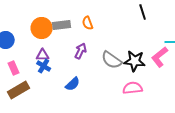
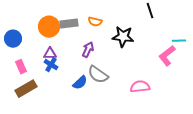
orange semicircle: (88, 23) -> (95, 22), turned -56
gray semicircle: (112, 60) -> (98, 75), moved
black star: (135, 61) -> (123, 37), moved

